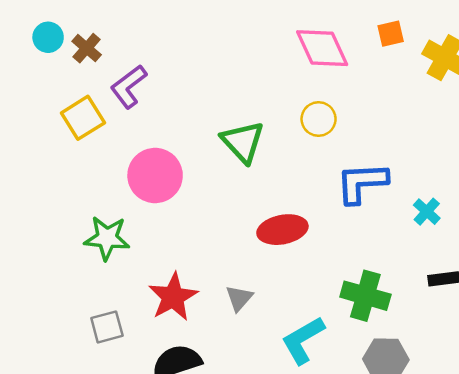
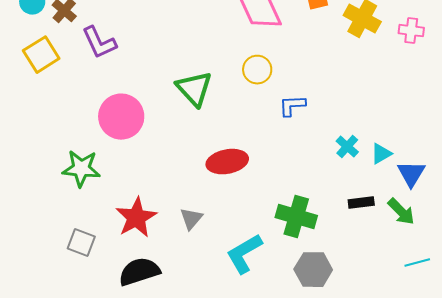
purple L-shape: (129, 87) -> (99, 43), turned -78
yellow square: (83, 118) -> (41, 55), moved
blue L-shape: (362, 183) -> (292, 106), moved, size x0.6
gray square: (107, 327) -> (81, 243), turned 36

